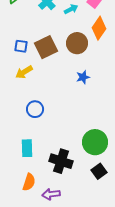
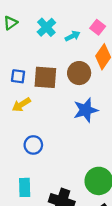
brown square: (46, 47) -> (45, 77), turned 30
blue star: (83, 77) -> (86, 110), size x1.6

